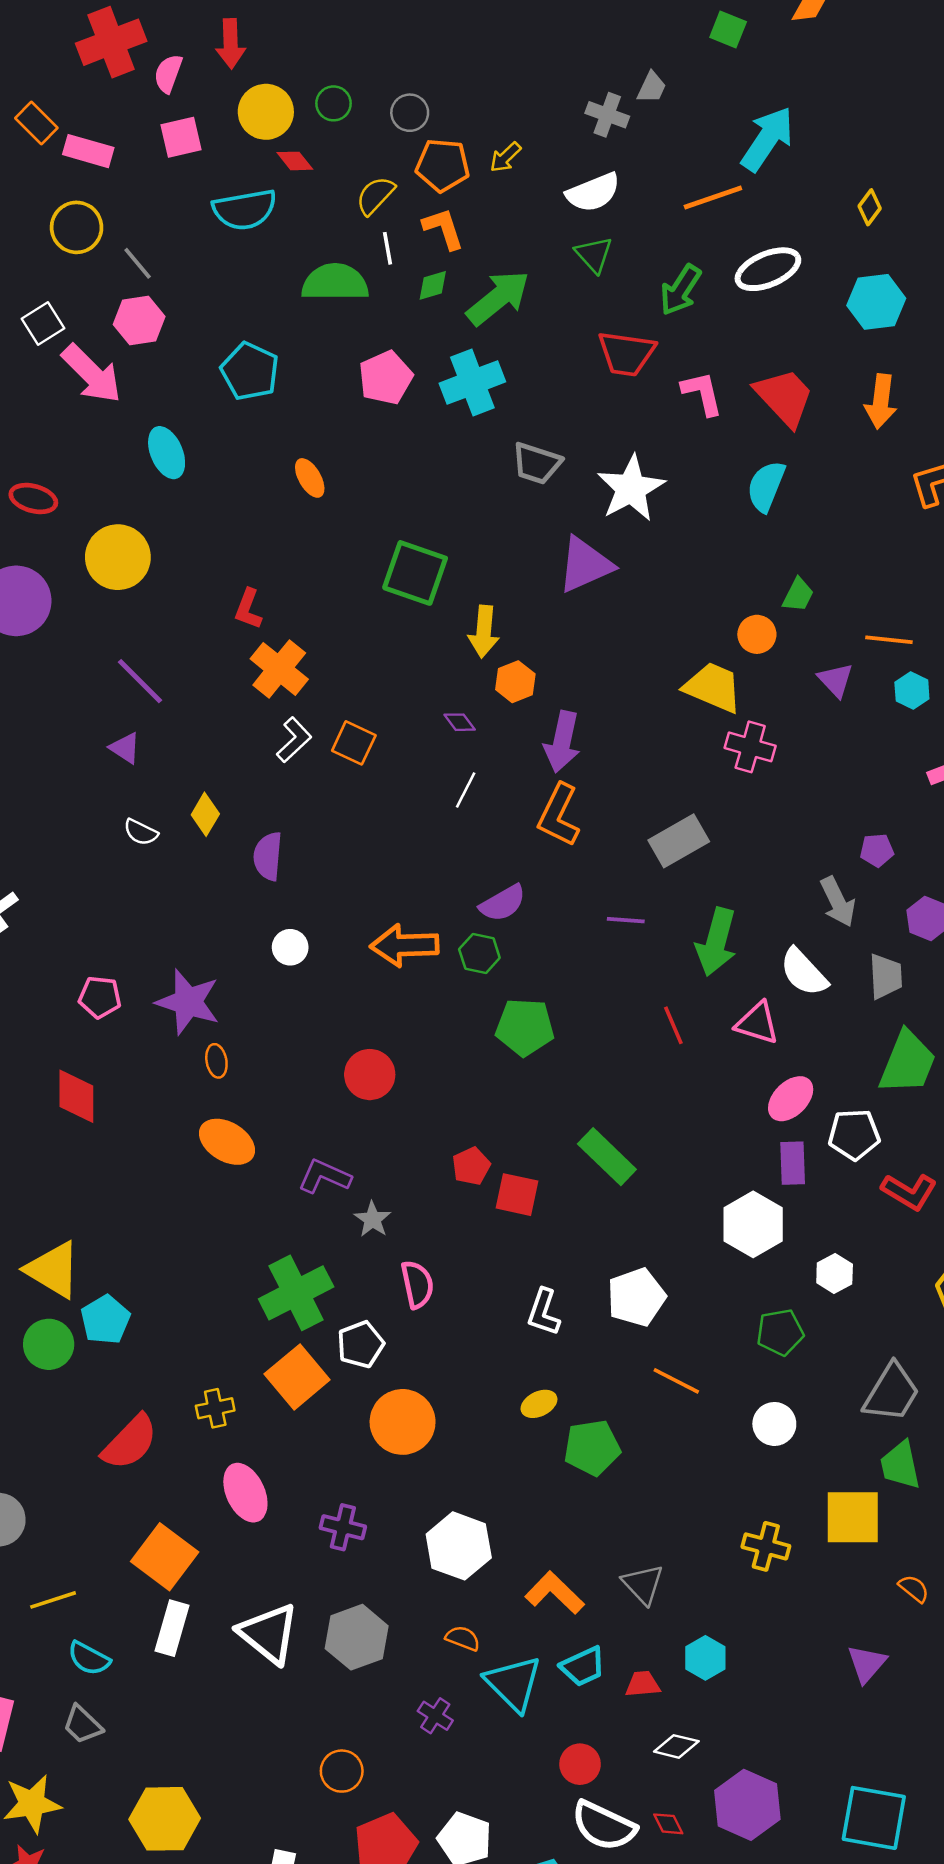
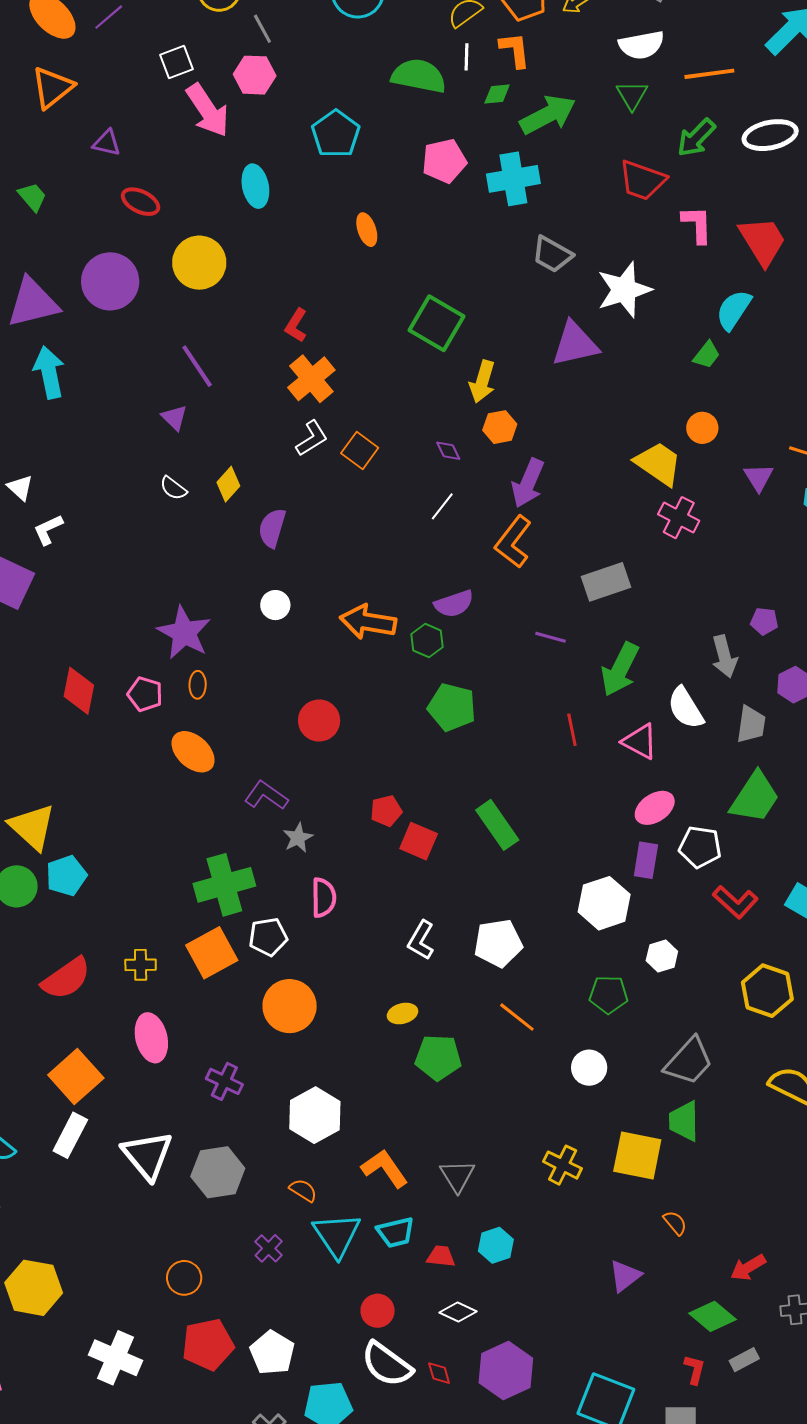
orange line: (713, 198) -> (709, 74), moved
green trapezoid: (798, 595) -> (707, 355), moved
pink pentagon: (100, 997) -> (145, 694), moved

